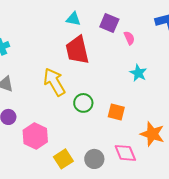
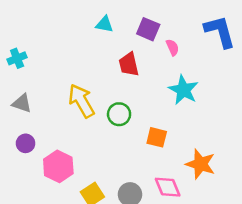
red trapezoid: (77, 50) -> (129, 64), moved, size x0.7
cyan star: (138, 73) -> (183, 90), size x1.4
green circle: (83, 103) -> (119, 114), moved

